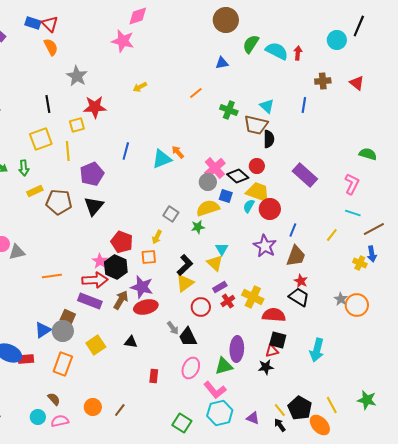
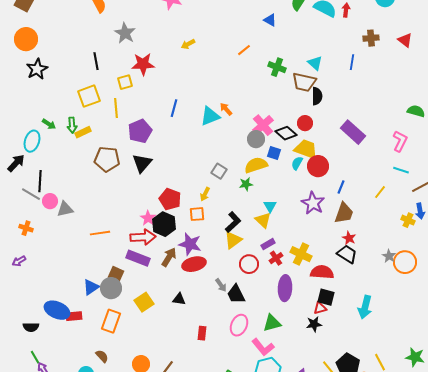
blue triangle: (222, 63) -> (270, 20), turned 40
yellow rectangle: (35, 191) -> (83, 132), moved
purple ellipse: (237, 349) -> (285, 288), moved

